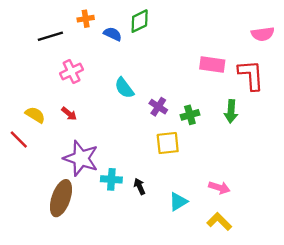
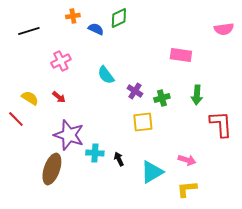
black line: (50, 36) -> (29, 31), moved
red L-shape: (251, 75) -> (221, 124), moved
cyan triangle: (178, 202) -> (152, 172), size x1.4
yellow L-shape: (219, 222) -> (187, 189), turned -50

